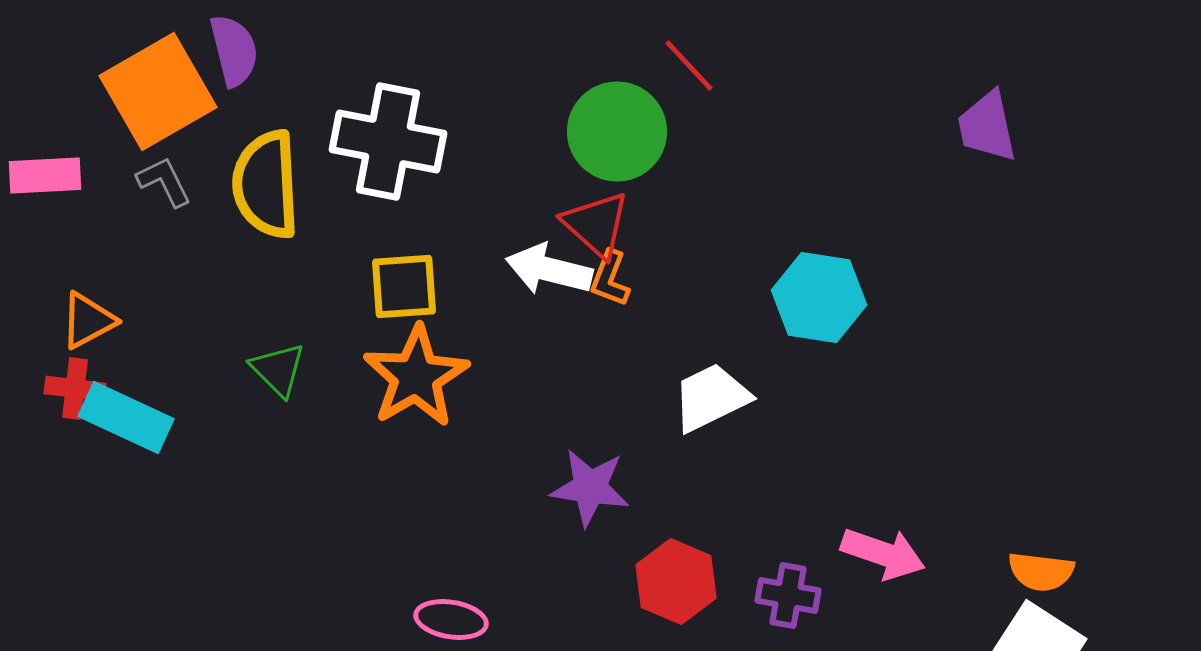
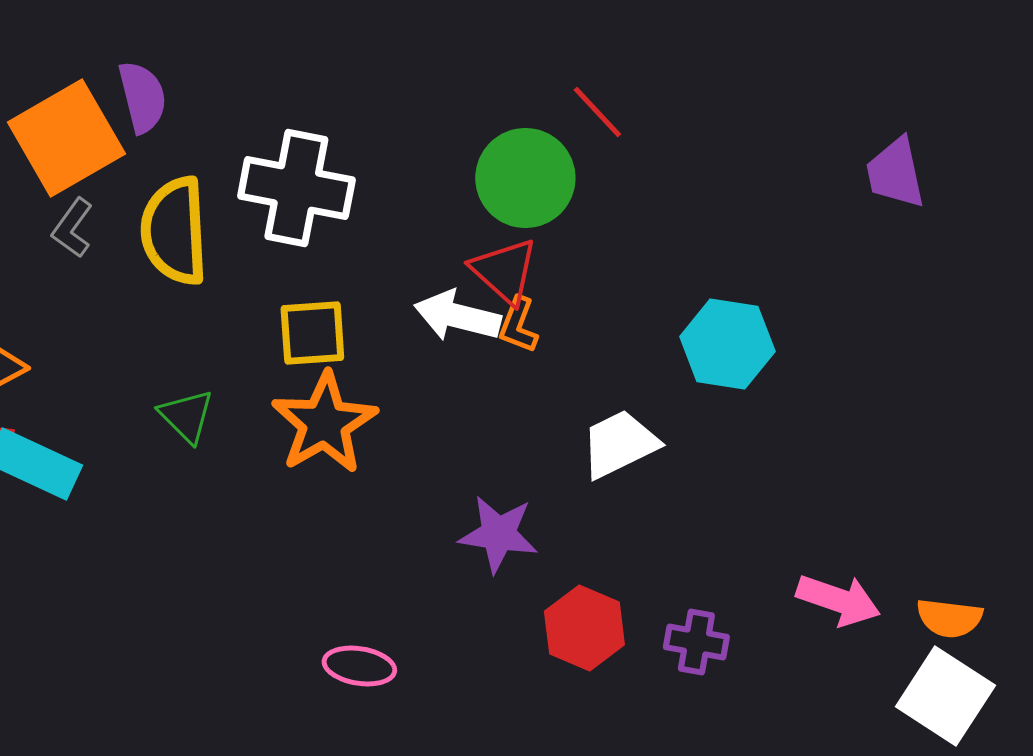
gray L-shape: (164, 182) -> (72, 228), turned -118
pink arrow: (883, 554) -> (838, 600), moved

